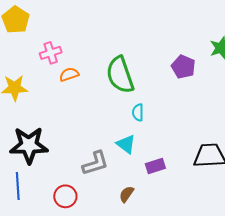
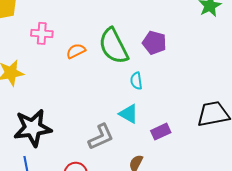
pink cross: (51, 53) -> (42, 33), turned 30
purple pentagon: (183, 67) -> (154, 43), moved
orange semicircle: (69, 74) -> (76, 51), moved

